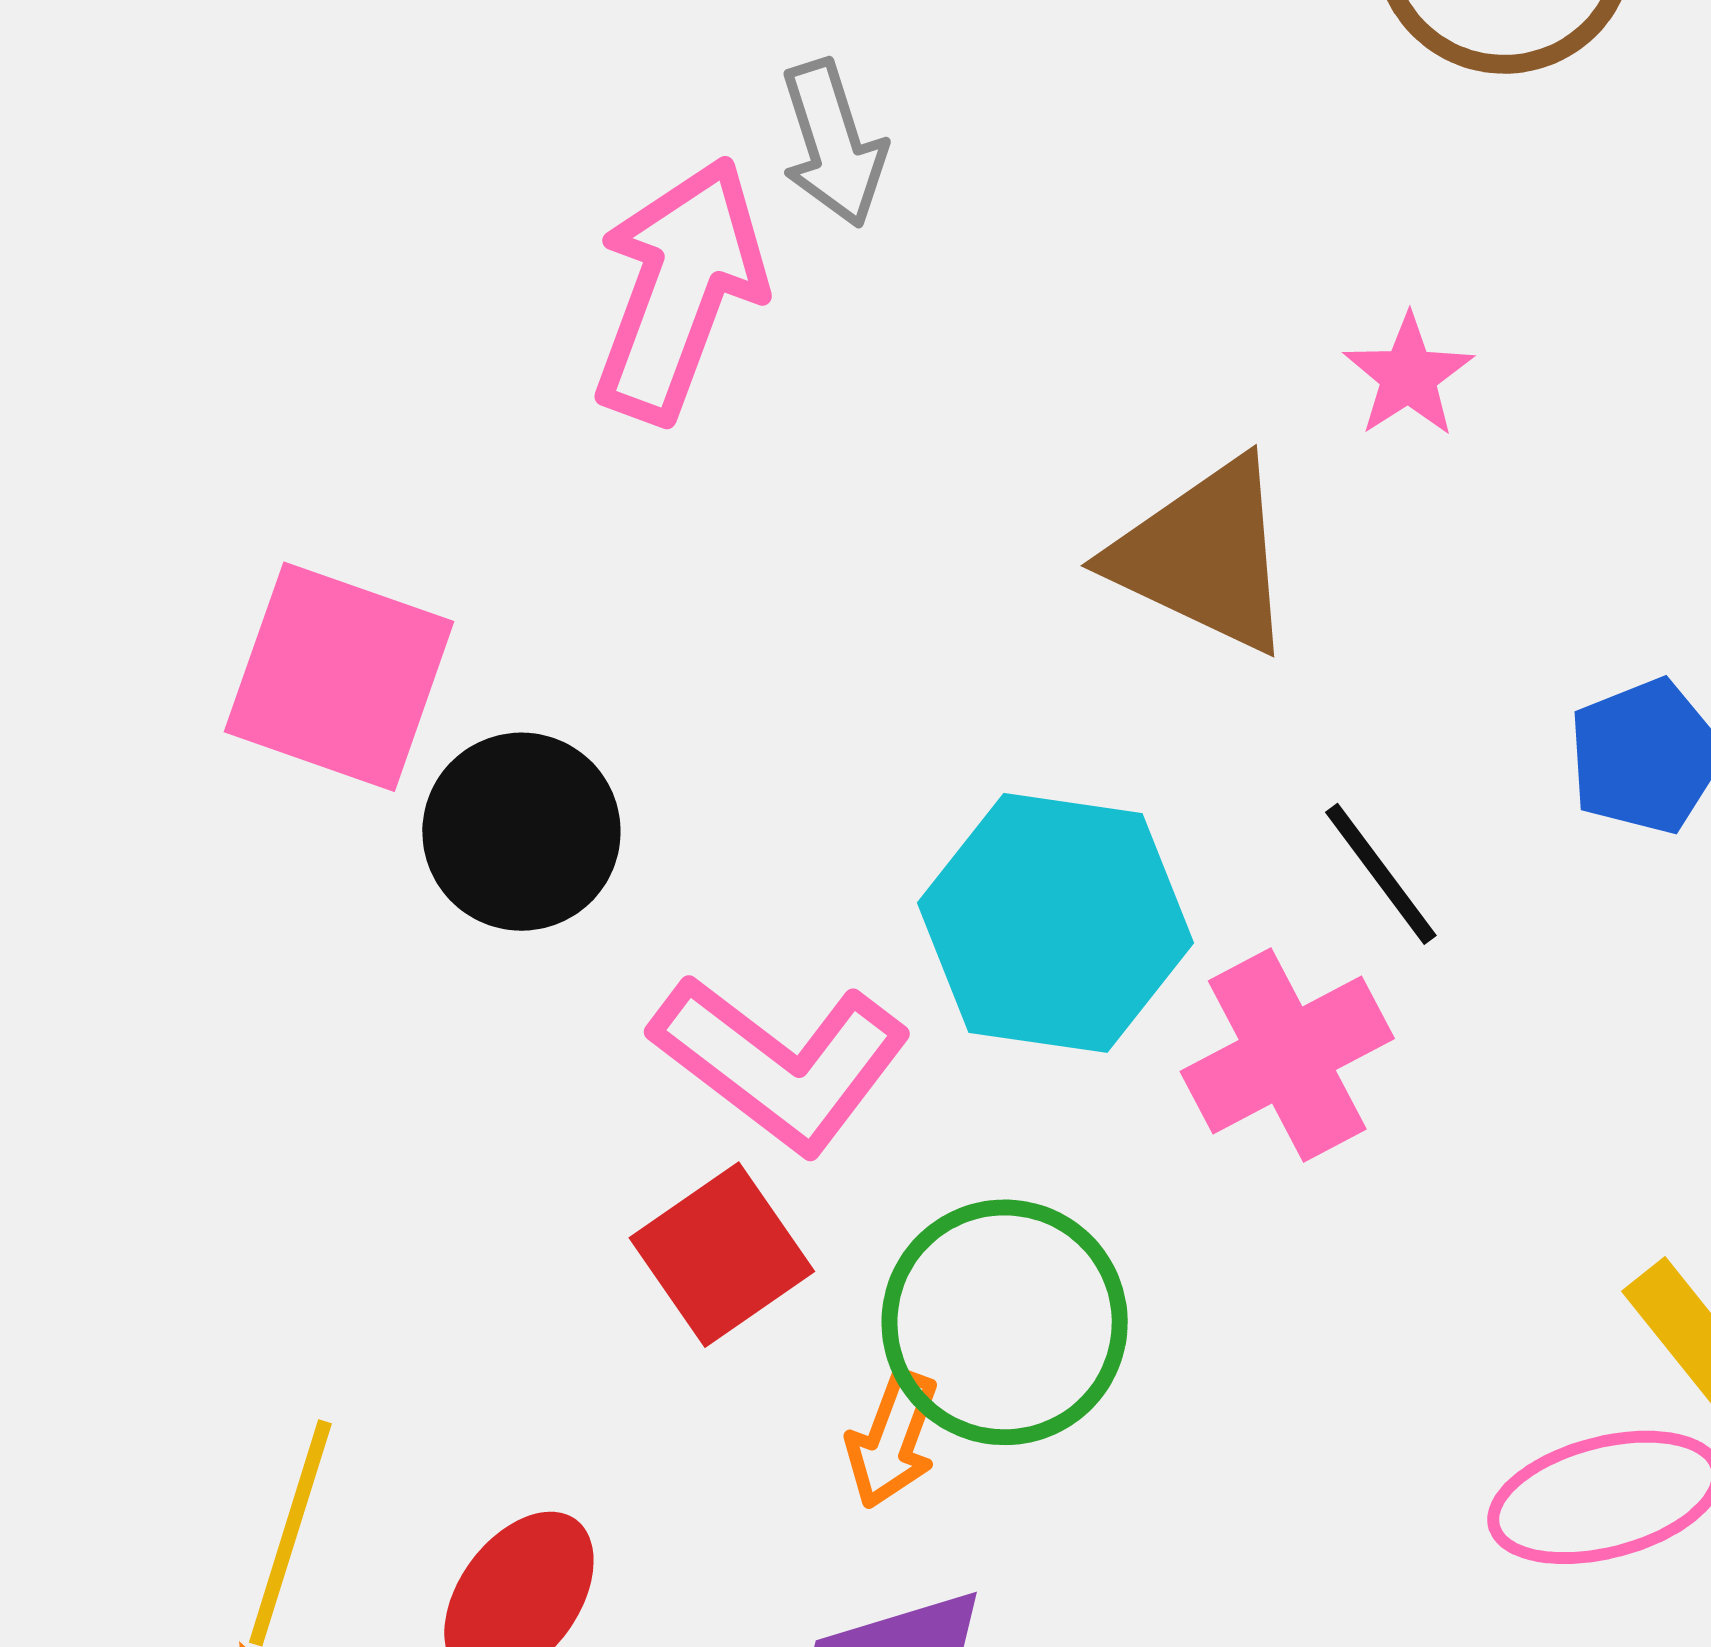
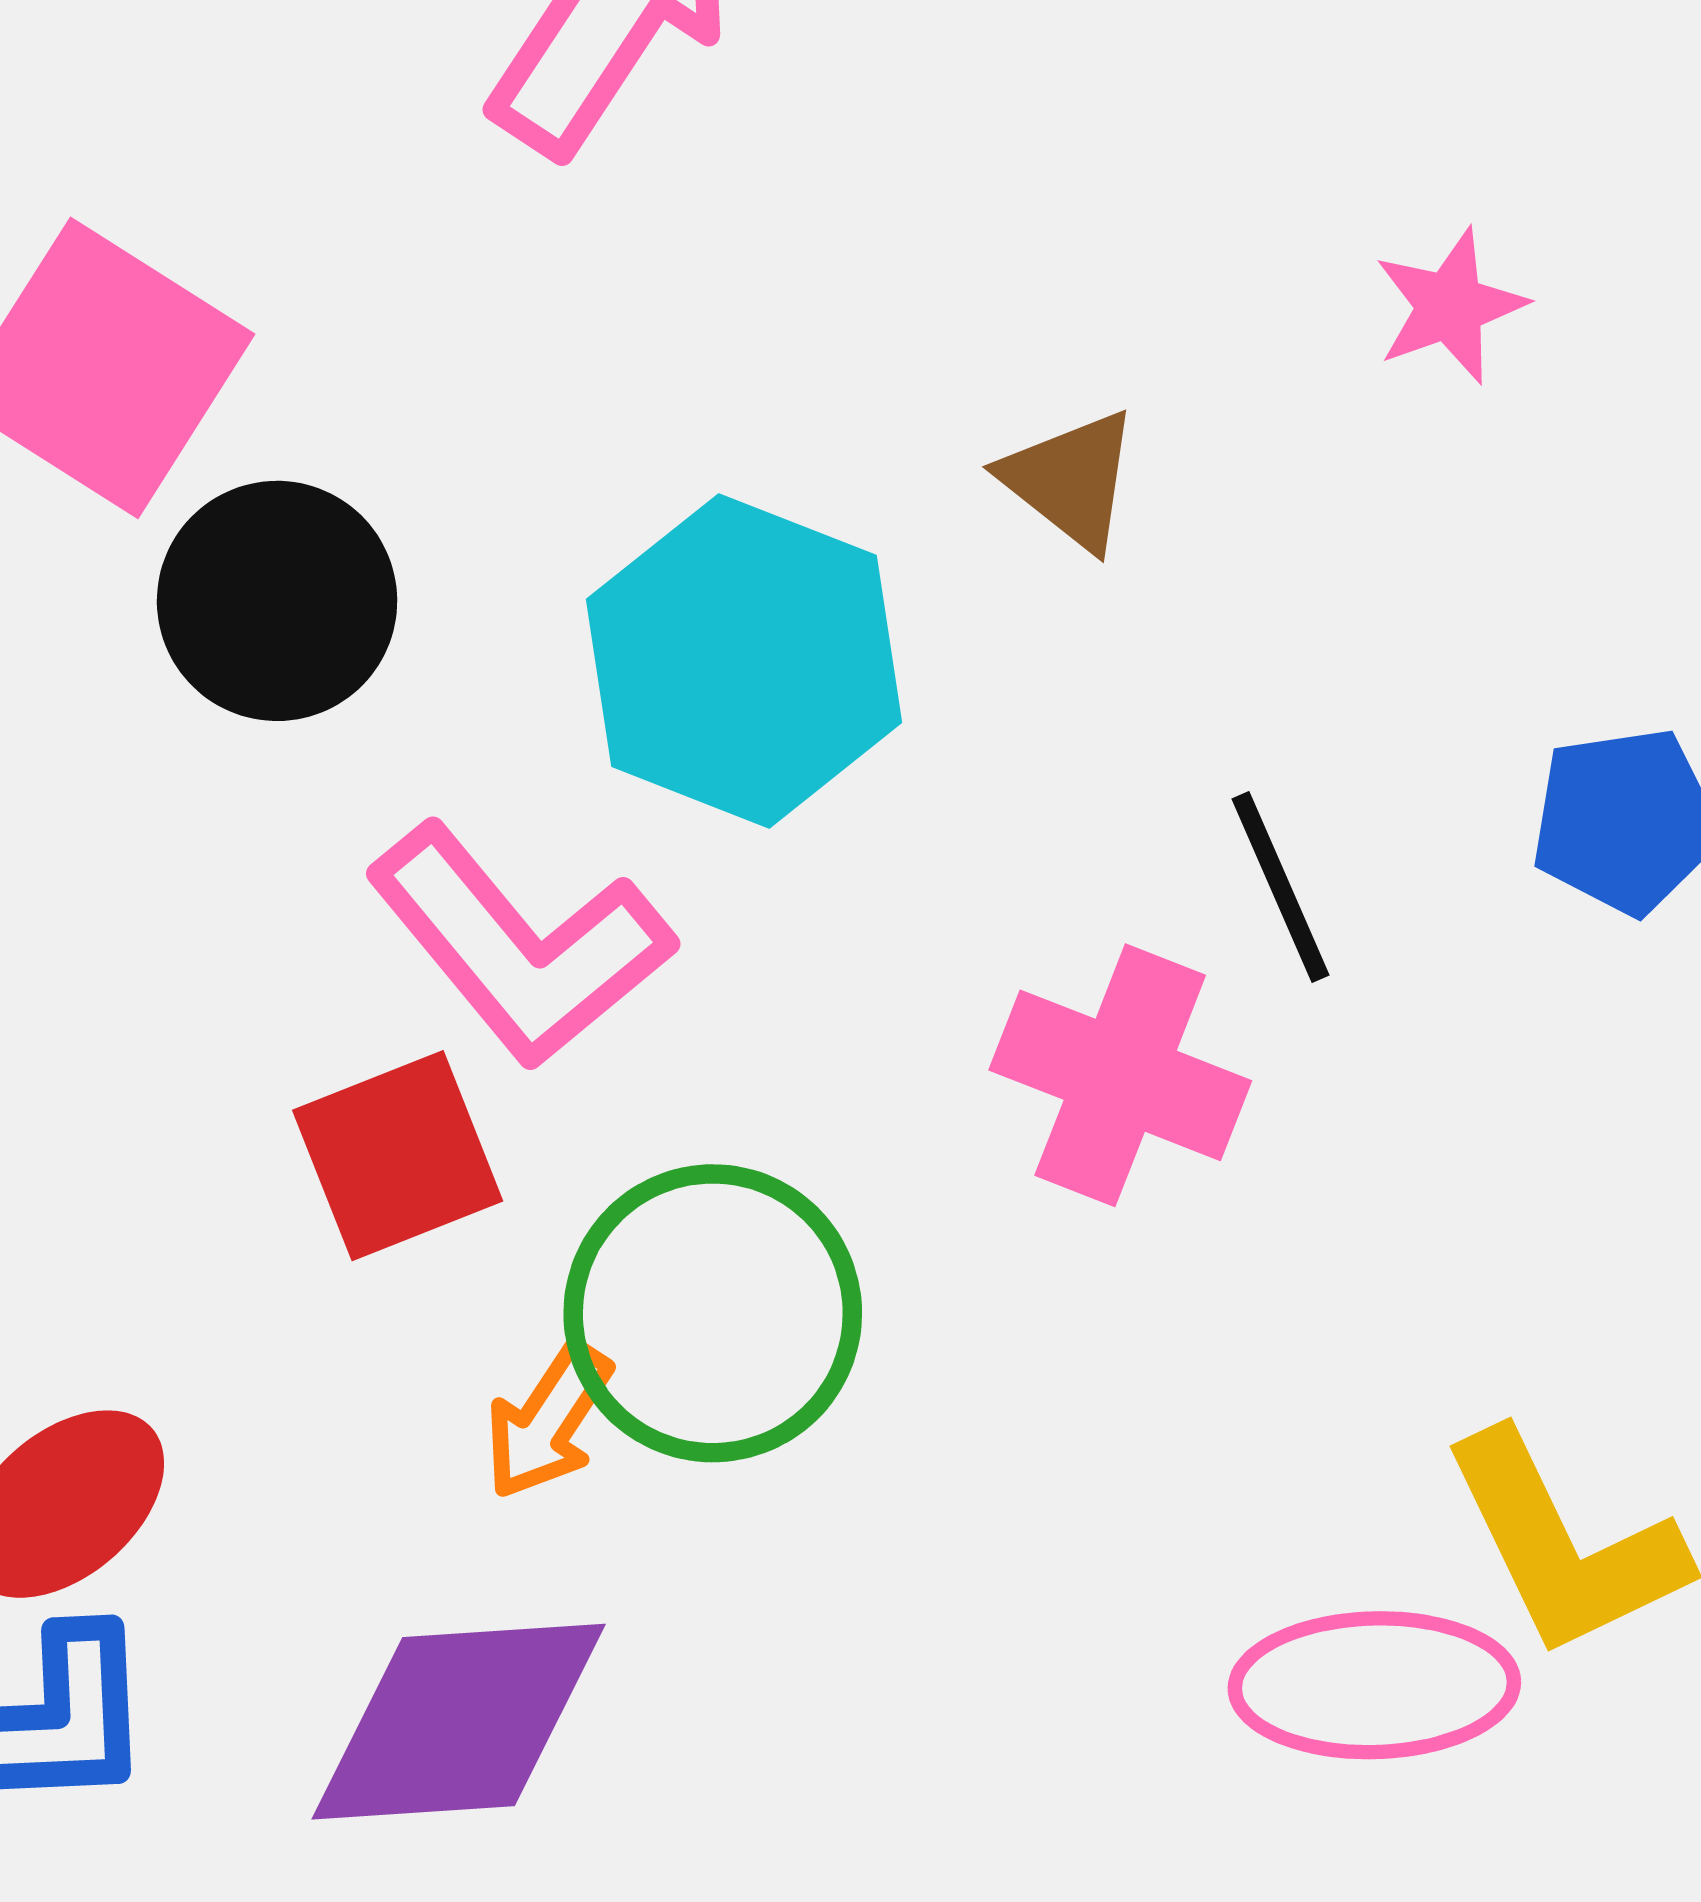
brown triangle: (1204, 556) -> (1071, 480), moved, size x0.6
cyan hexagon: (1056, 923) -> (744, 661), moved
pink cross: (1287, 1055) -> (1120, 1075), turned 36

